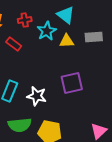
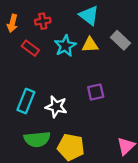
cyan star: (47, 31) -> (65, 46), moved
gray rectangle: (94, 37) -> (120, 40), turned 48
purple square: (72, 83) -> (96, 92), size x0.7

